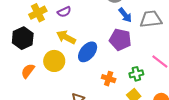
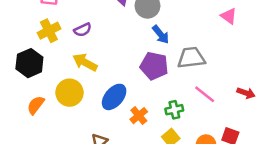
gray trapezoid: (151, 19) -> (191, 58), moved
blue ellipse: (88, 52) -> (114, 97), moved
orange cross: (109, 79) -> (139, 116), turned 32

